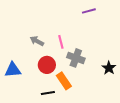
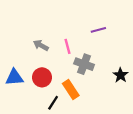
purple line: (89, 11) -> (98, 30), moved
red circle: (47, 65) -> (42, 77), moved
black line: (48, 93) -> (53, 103), turned -48

